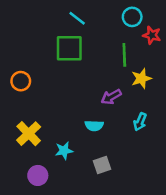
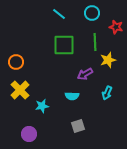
cyan circle: (132, 17) -> (92, 13), moved
green square: (69, 48) -> (64, 45), moved
yellow cross: (29, 134) -> (20, 90), moved
cyan star: (64, 151) -> (42, 106), moved

